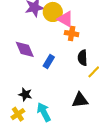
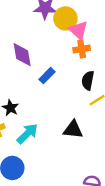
orange cross: (72, 34) -> (82, 49), turned -32
cyan arrow: (44, 112) -> (27, 134), turned 60

